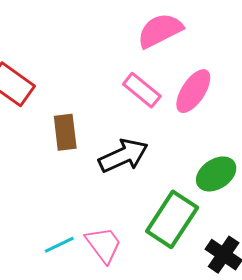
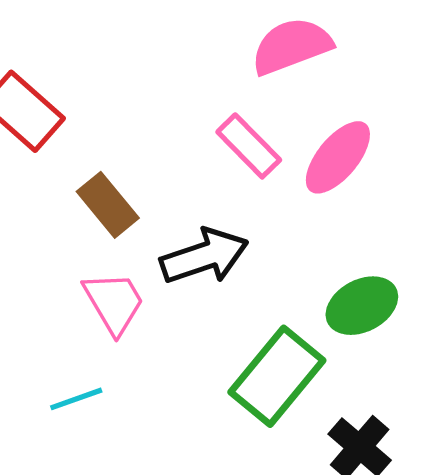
brown rectangle: (65, 132) -> (108, 205), turned -39
pink trapezoid: (104, 245) -> (114, 303), moved

